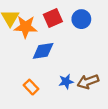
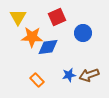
blue circle: (81, 19) -> (83, 33), moved
orange star: (25, 27) -> (32, 37), moved

